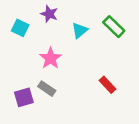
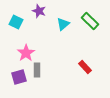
pink star: (51, 58) -> (26, 53), moved
gray rectangle: (47, 89) -> (37, 70), turned 56

